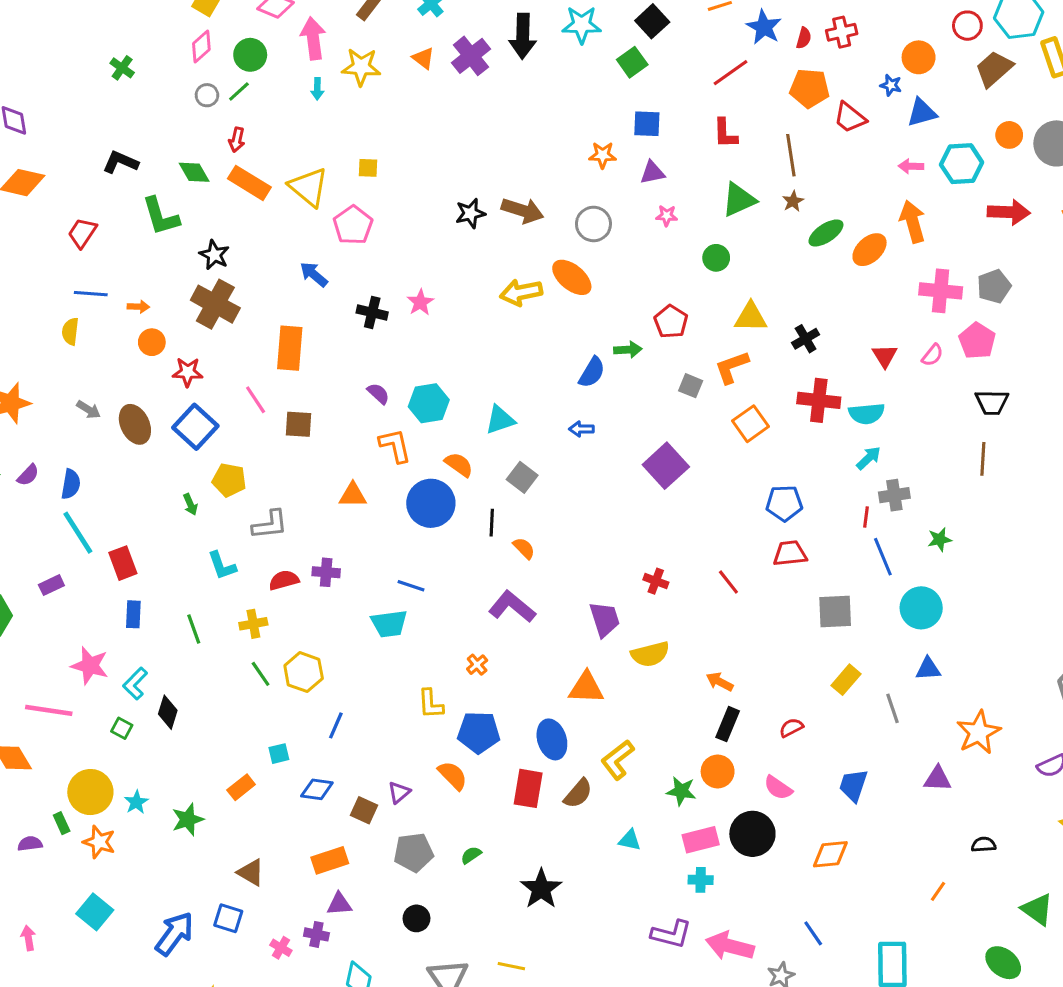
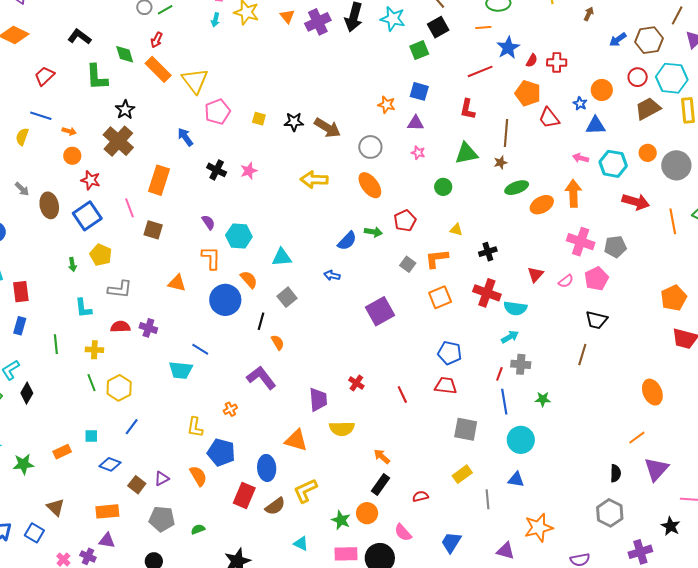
yellow square: (368, 168) -> (259, 119), moved
orange ellipse: (572, 277) -> (370, 185), moved
yellow triangle: (751, 317) -> (456, 230), size x0.6

